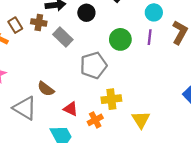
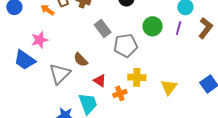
gray rectangle: (63, 37) -> (103, 29), moved
gray triangle: (25, 108) -> (60, 74), turned 35
yellow triangle: (141, 120) -> (169, 87), moved

